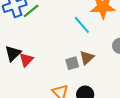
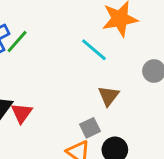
gray square: (72, 63) -> (90, 128), moved

